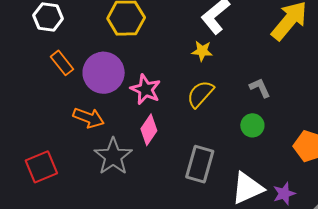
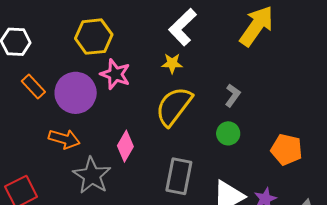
gray L-shape: (260, 88) -> (233, 95), turned 65
pink star: (146, 89) -> (115, 74), moved
yellow semicircle: (200, 94) -> (174, 106), size x1.4

